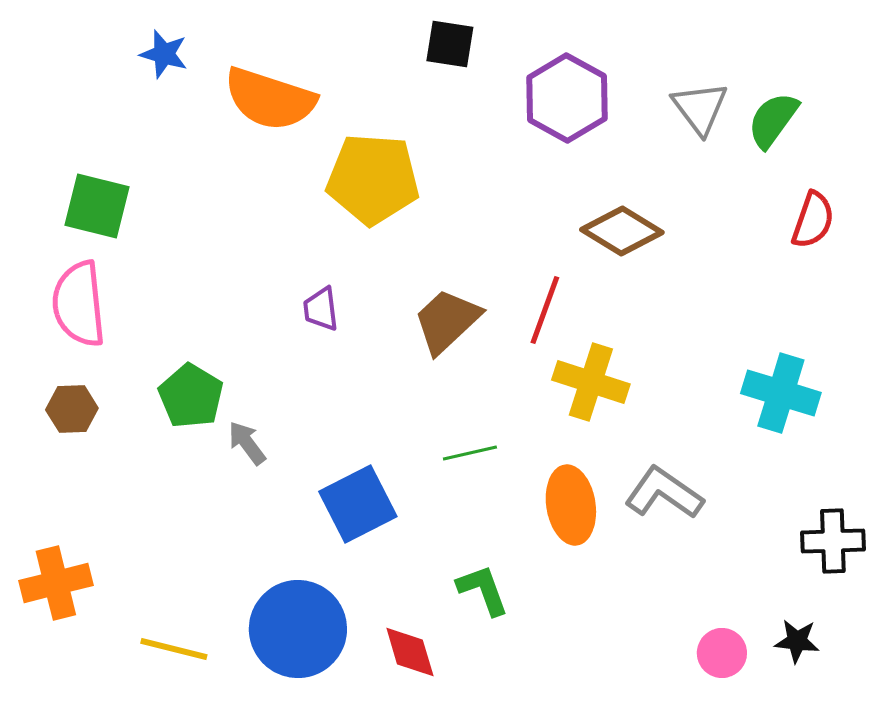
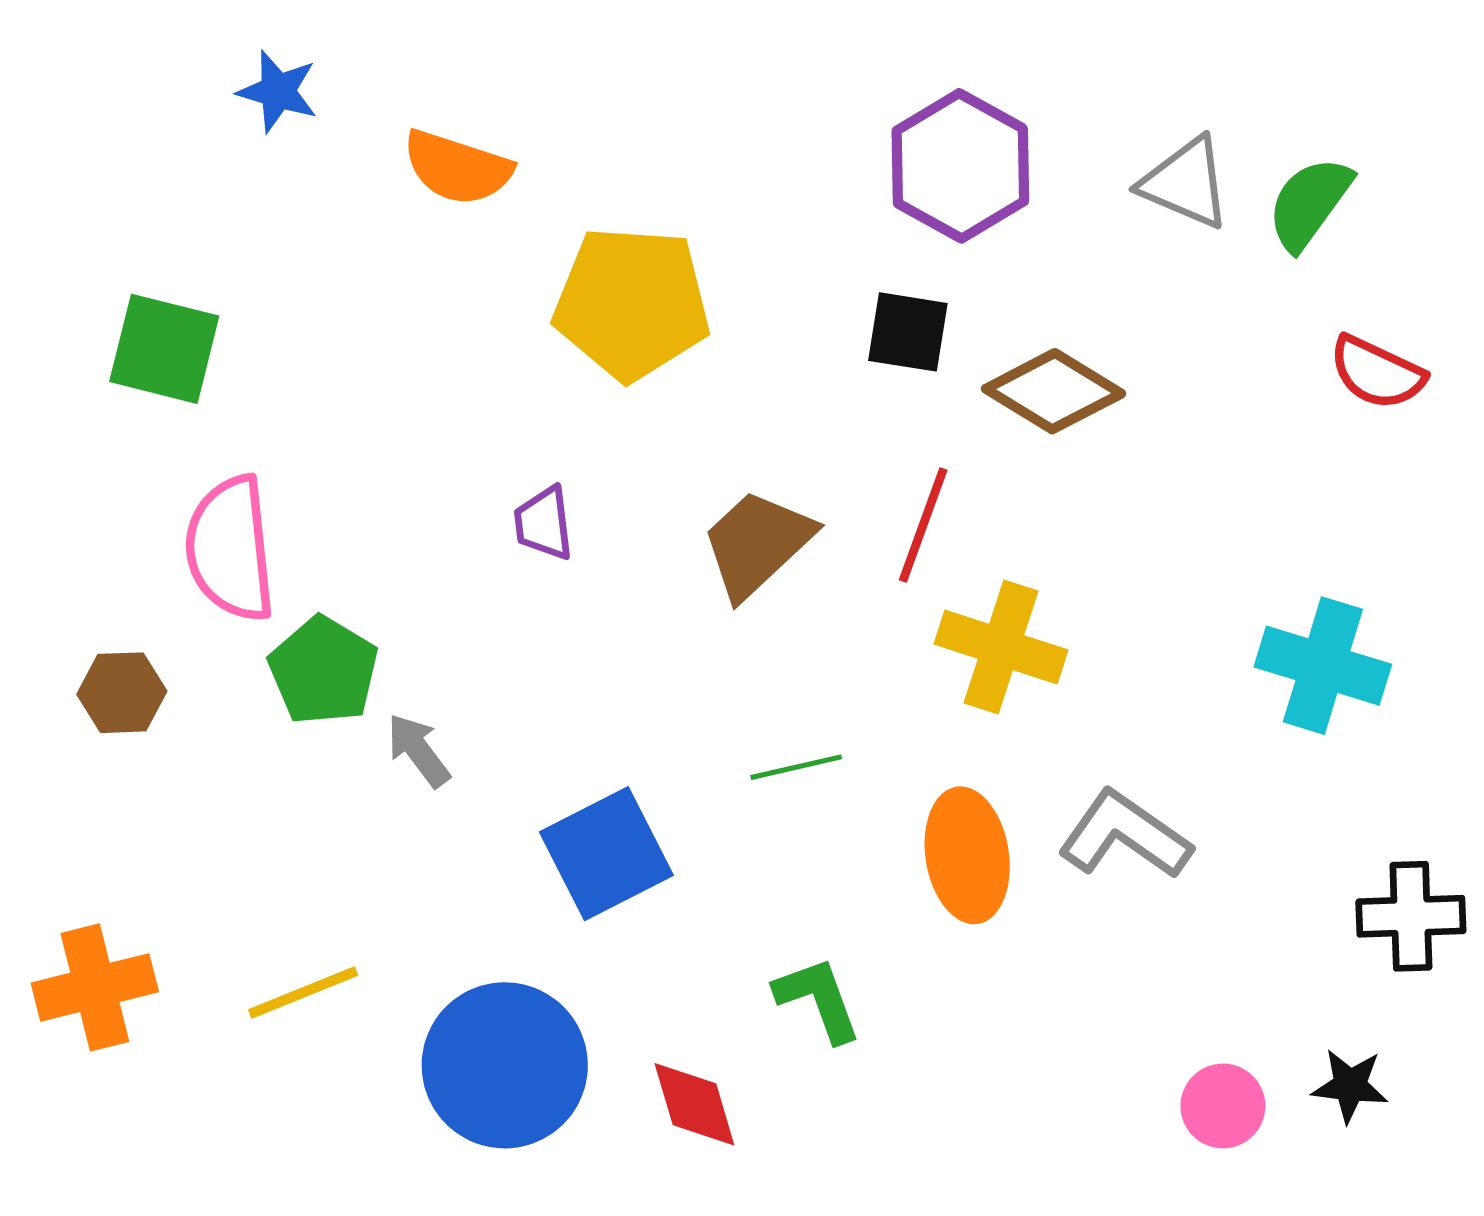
black square: (450, 44) -> (908, 332), moved
orange semicircle: (270, 99) -> (457, 168), size x0.7
gray triangle: (700, 108) -> (1186, 183), turned -30
red semicircle: (813, 220) -> (1377, 373), turned 96
pink semicircle: (79, 304) -> (230, 549), moved
yellow line: (174, 649) -> (303, 992), moved, turned -36

